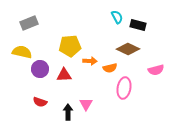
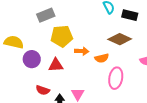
gray rectangle: (29, 23) -> (46, 15), moved
red semicircle: (40, 102) -> (43, 90), moved

